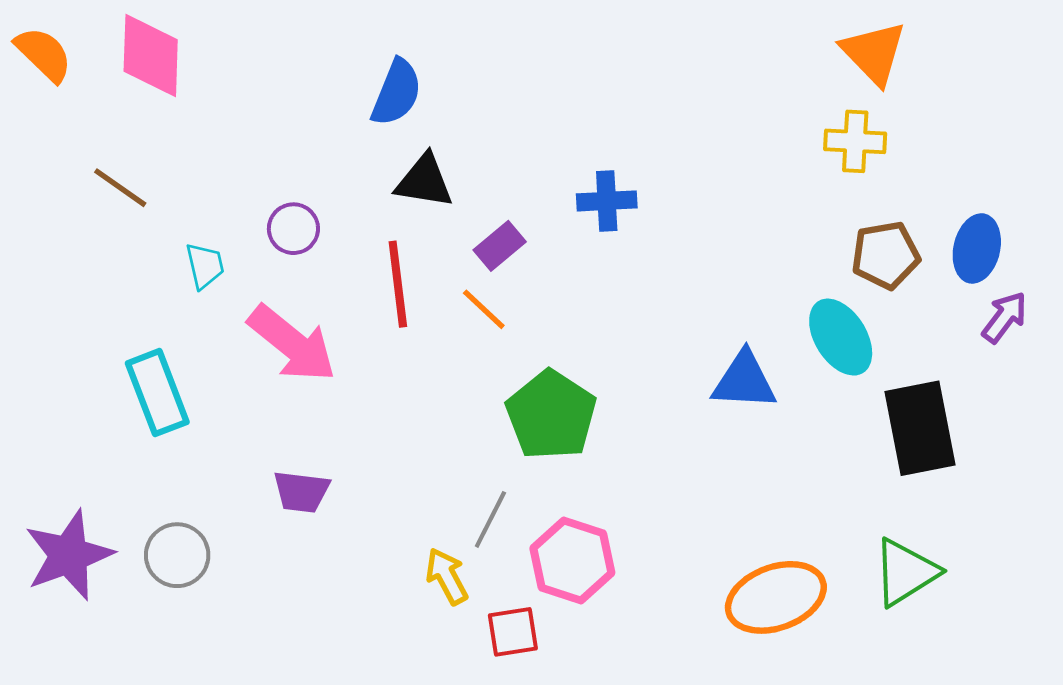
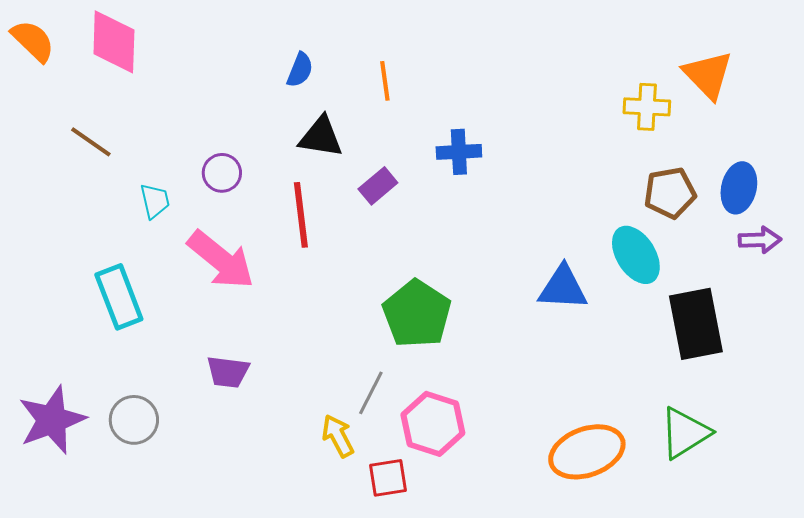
orange triangle: (874, 53) -> (708, 75), moved
blue semicircle: (397, 93) -> (300, 70), size x0.7
orange line: (484, 309) -> (385, 81), moved, turned 39
purple arrow: (1005, 317) -> (760, 240), turned 51

